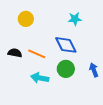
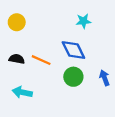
yellow circle: (26, 19) -> (17, 22), moved
cyan arrow: (40, 78) -> (22, 92), moved

